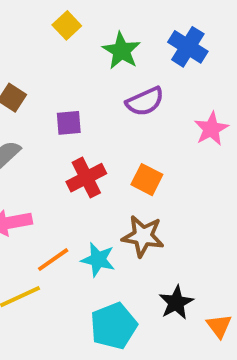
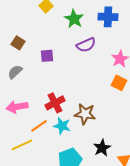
blue cross: (188, 47) -> (108, 17), turned -30
red cross: (86, 178) -> (55, 103), moved
orange square: (147, 180) -> (119, 83), moved

